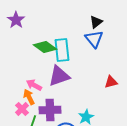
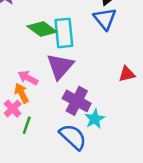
purple triangle: (59, 76) -> (60, 66), turned -30
purple cross: (50, 110) -> (77, 101), moved, turned 30

